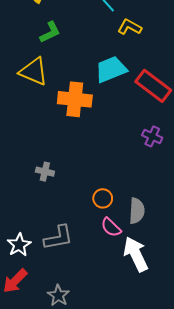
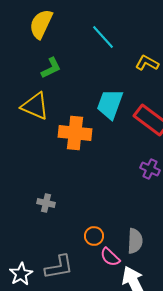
yellow L-shape: (130, 27) -> (147, 63), moved
cyan trapezoid: (111, 69) -> (110, 104), turned -48
orange circle: (103, 198) -> (94, 236), moved

